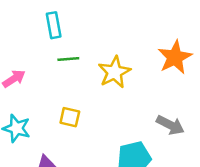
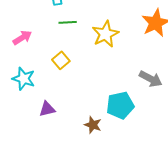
yellow square: (70, 117) -> (61, 60), moved, turned 36

